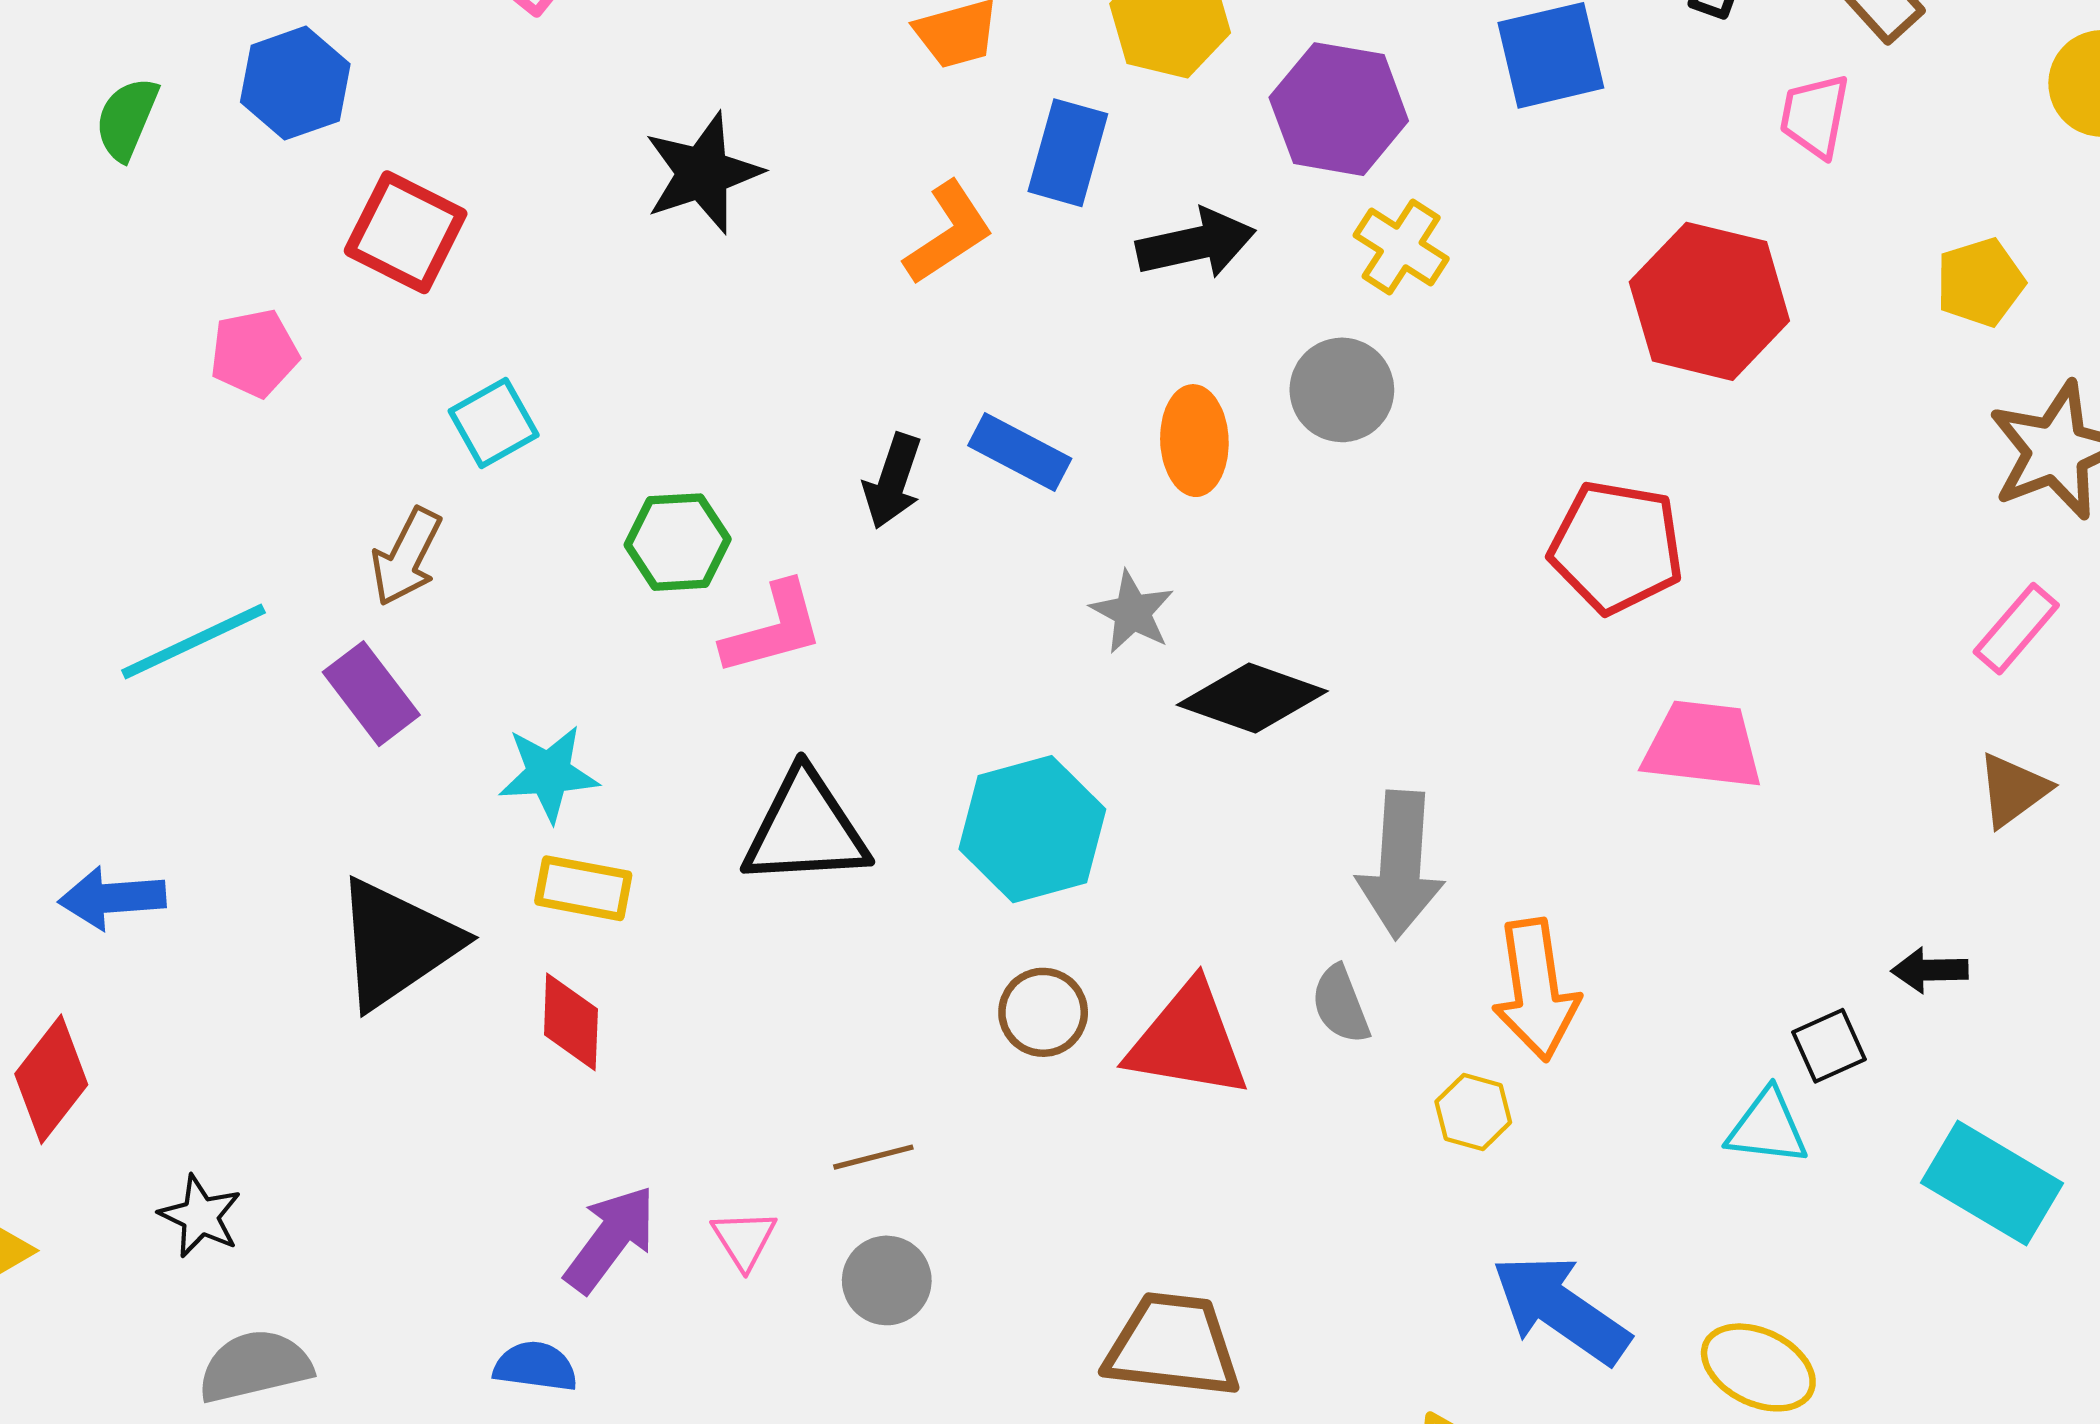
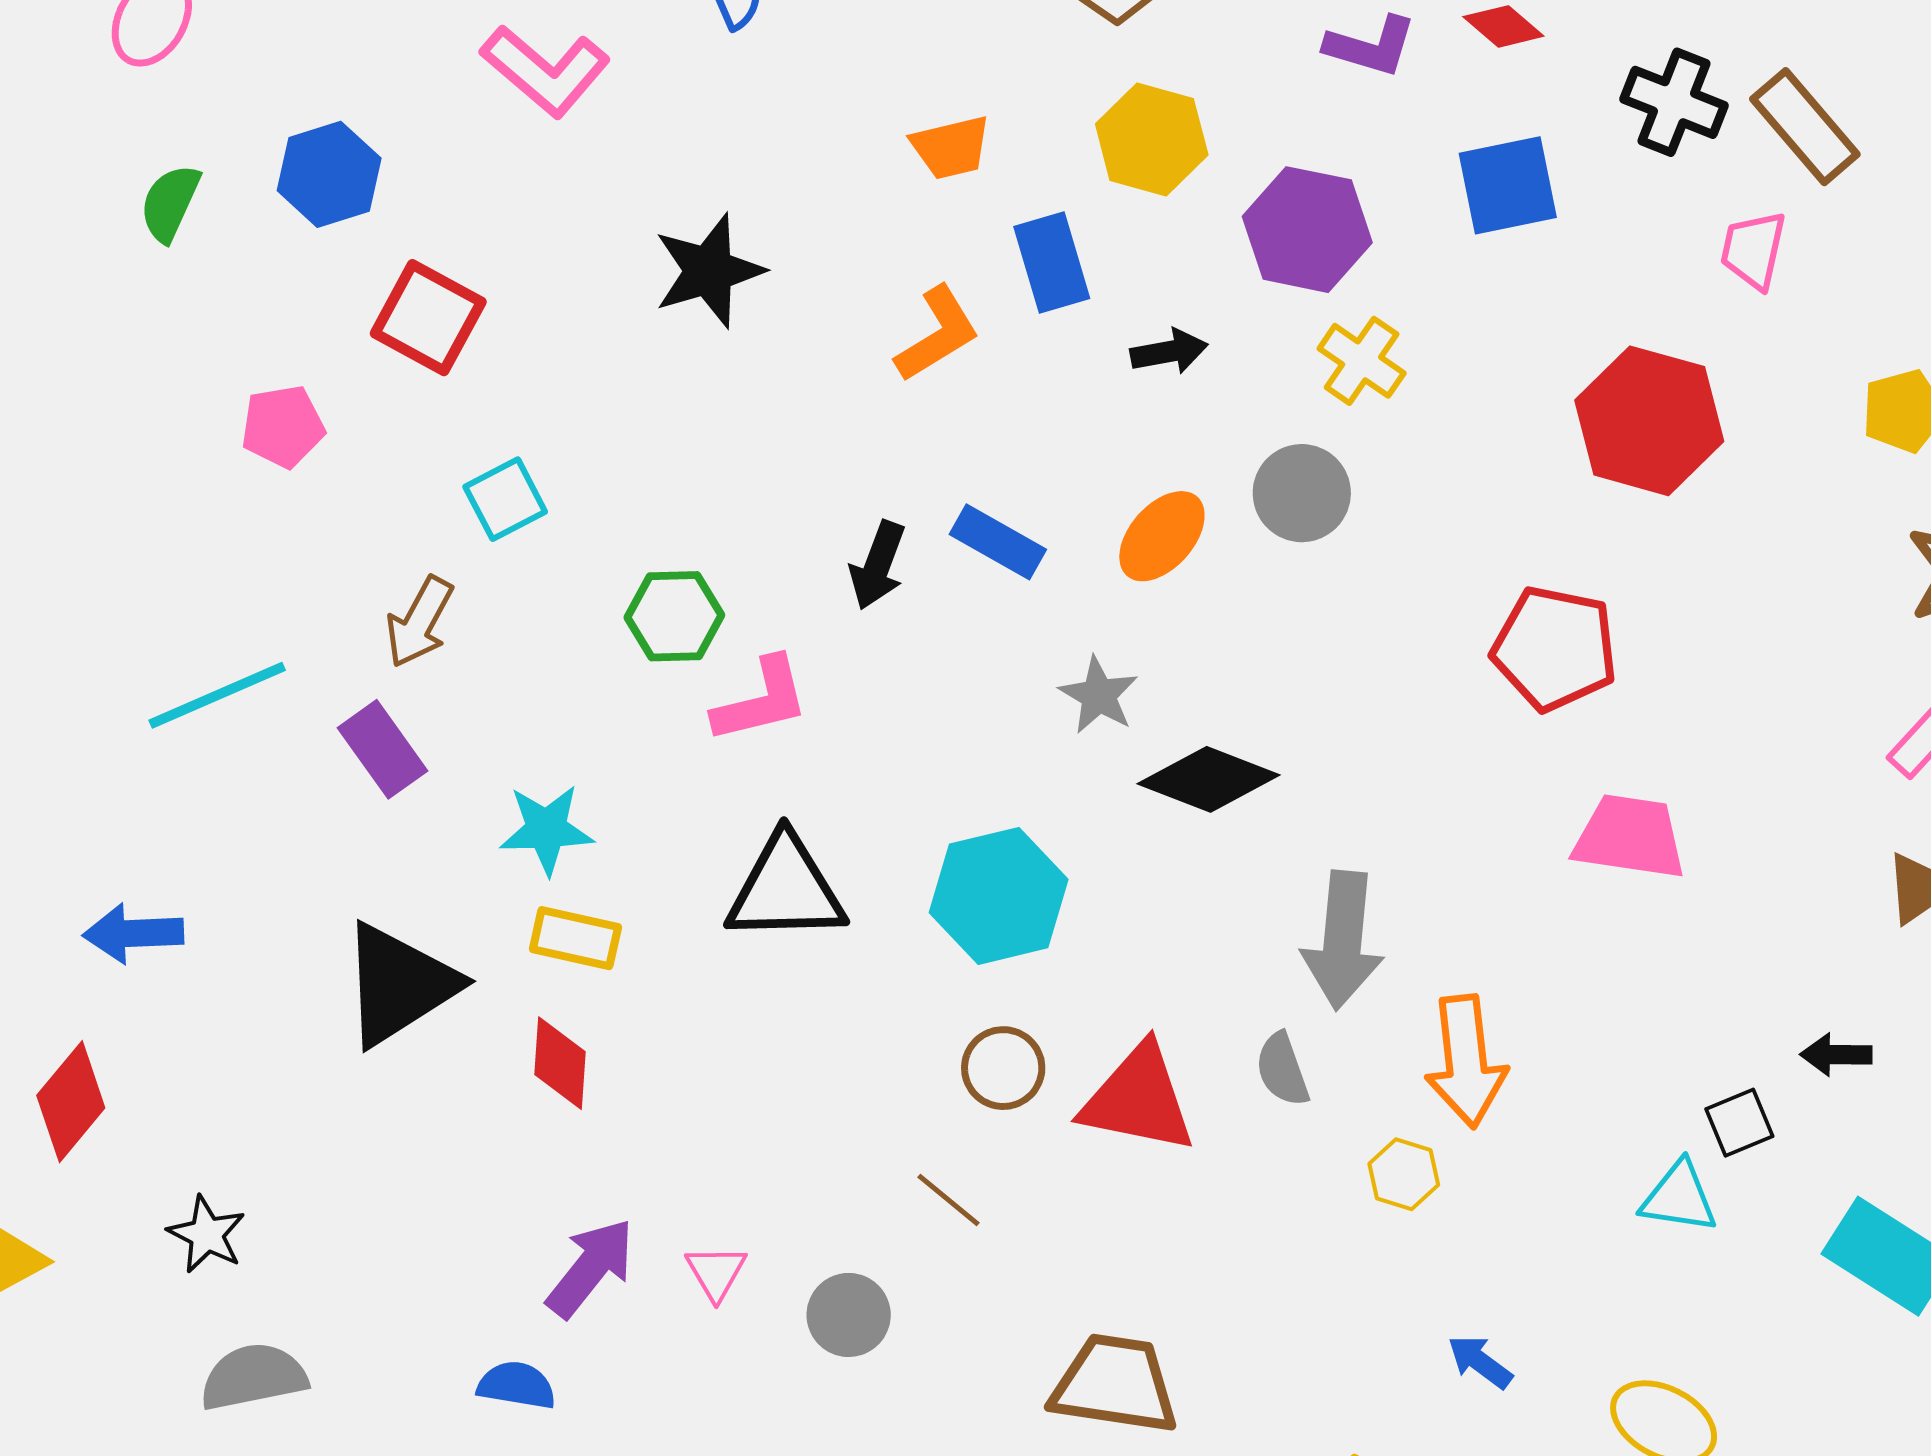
blue rectangle: (1068, 153) -> (1052, 262), turned -34
black arrow: (1196, 244) -> (1169, 352), size x0.7
orange ellipse: (1194, 441) -> (1162, 536), turned 42
brown line: (873, 1157) -> (948, 1200), moved, turned 52
blue arrow: (1561, 1309) -> (1480, 1362), size x0.5

